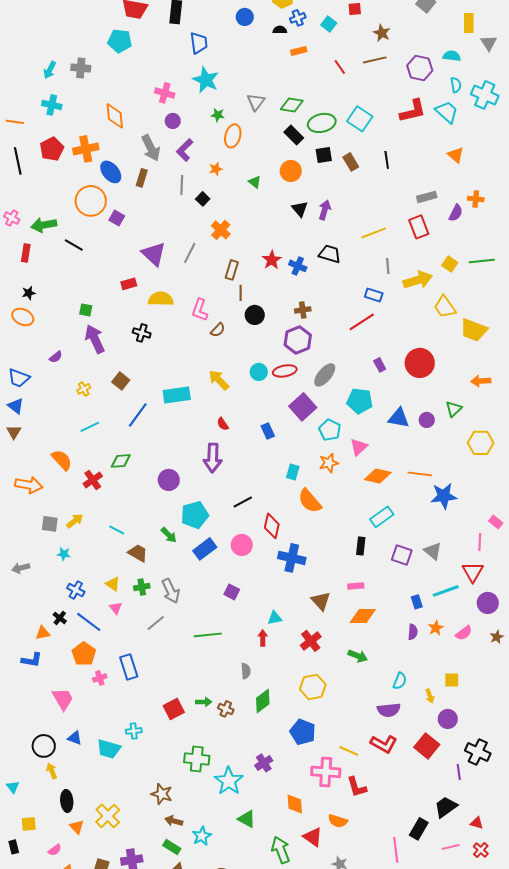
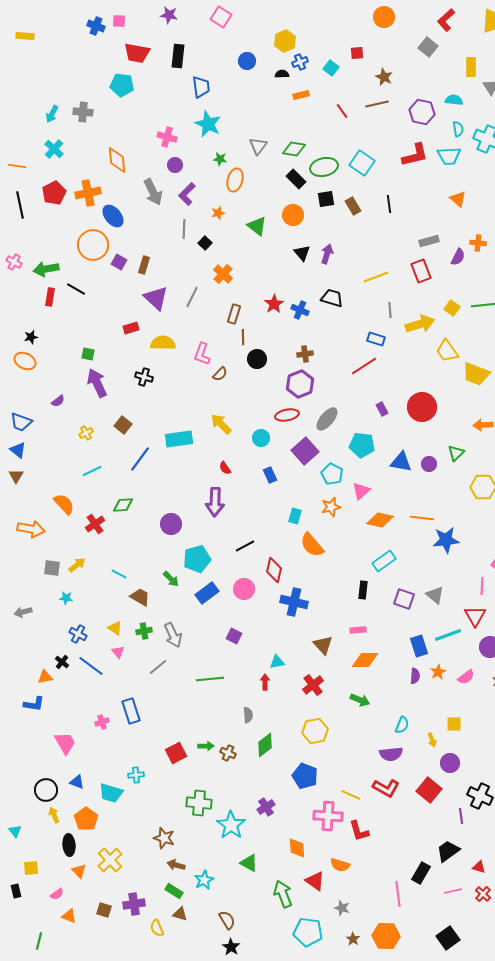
cyan cross: (52, 105) -> (54, 149), turned 30
cyan trapezoid: (447, 112) -> (449, 156), turned 135
brown rectangle: (142, 178) -> (144, 265), moved
green triangle: (255, 182) -> (257, 226), size x1.5
red rectangle: (26, 253) -> (50, 297), moved
cyan circle: (259, 372) -> (261, 438), moved
blue rectangle: (417, 602) -> (419, 646), size x1.5
orange pentagon: (84, 654) -> (86, 819), moved

